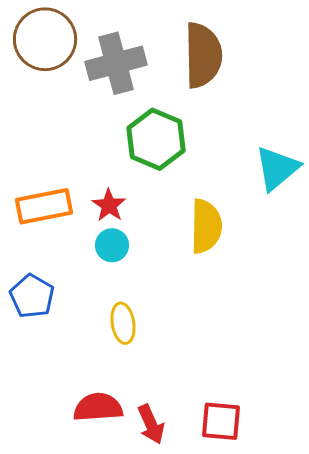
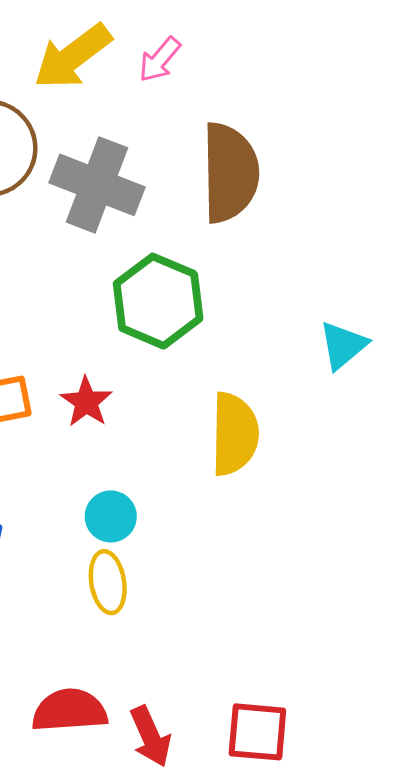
gray cross: (116, 63) -> (97, 185), turned 36
cyan triangle: (277, 168) -> (343, 345), size x0.7
cyan circle: (112, 245) -> (111, 516), moved

